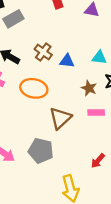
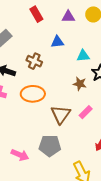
blue triangle: (67, 61) -> (57, 42), moved
pink rectangle: (96, 113) -> (86, 112), moved, turned -32

